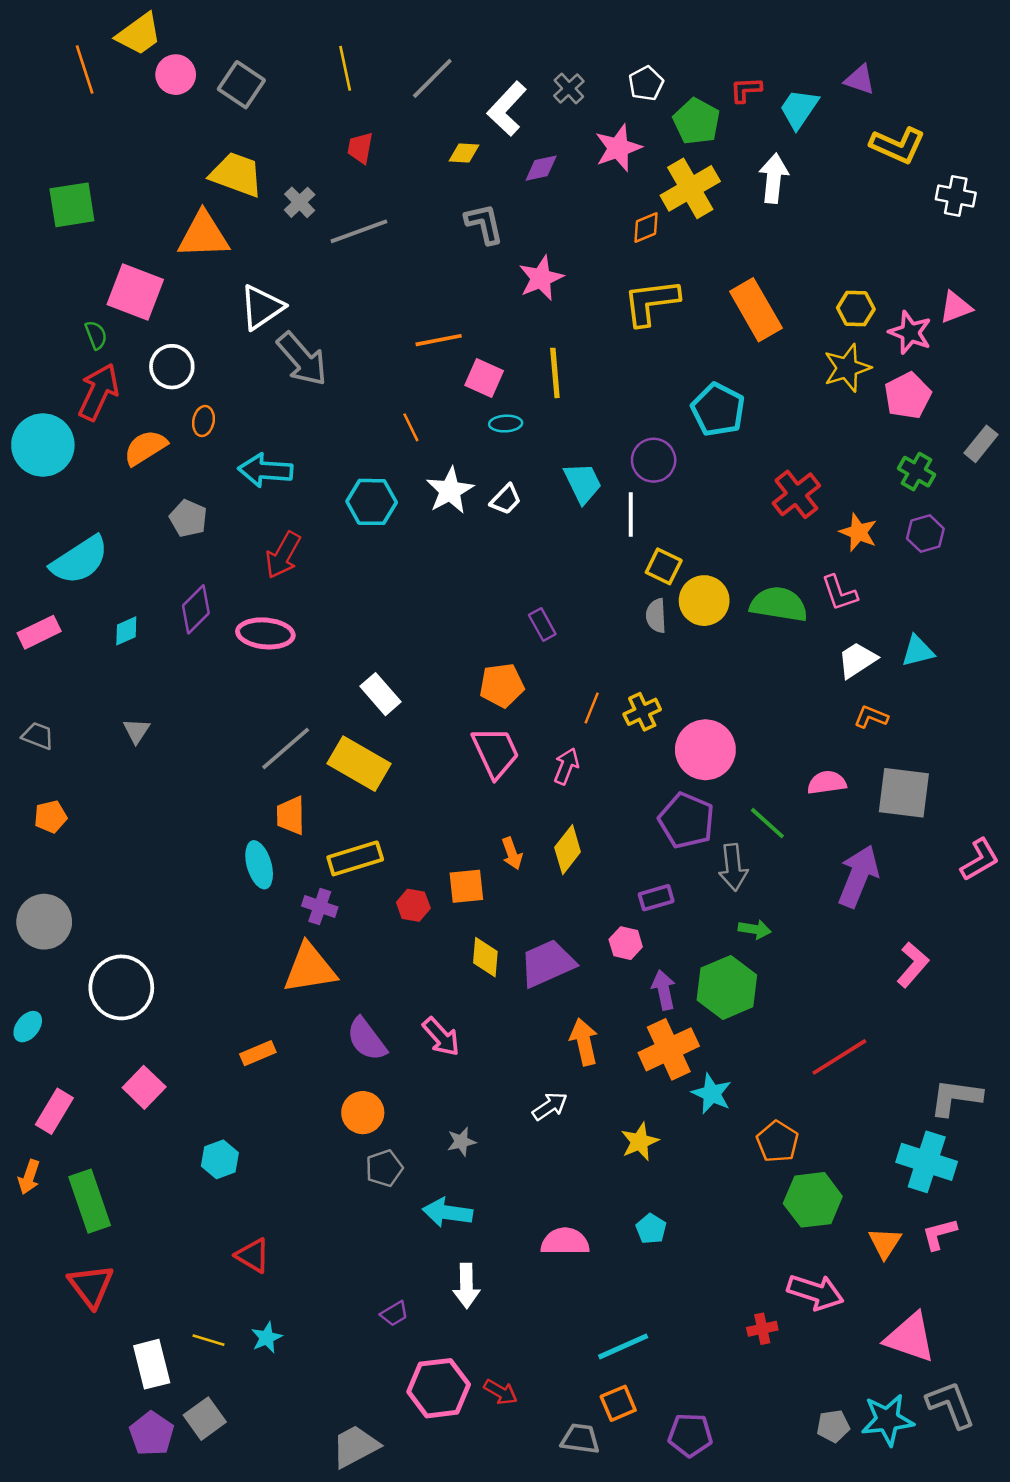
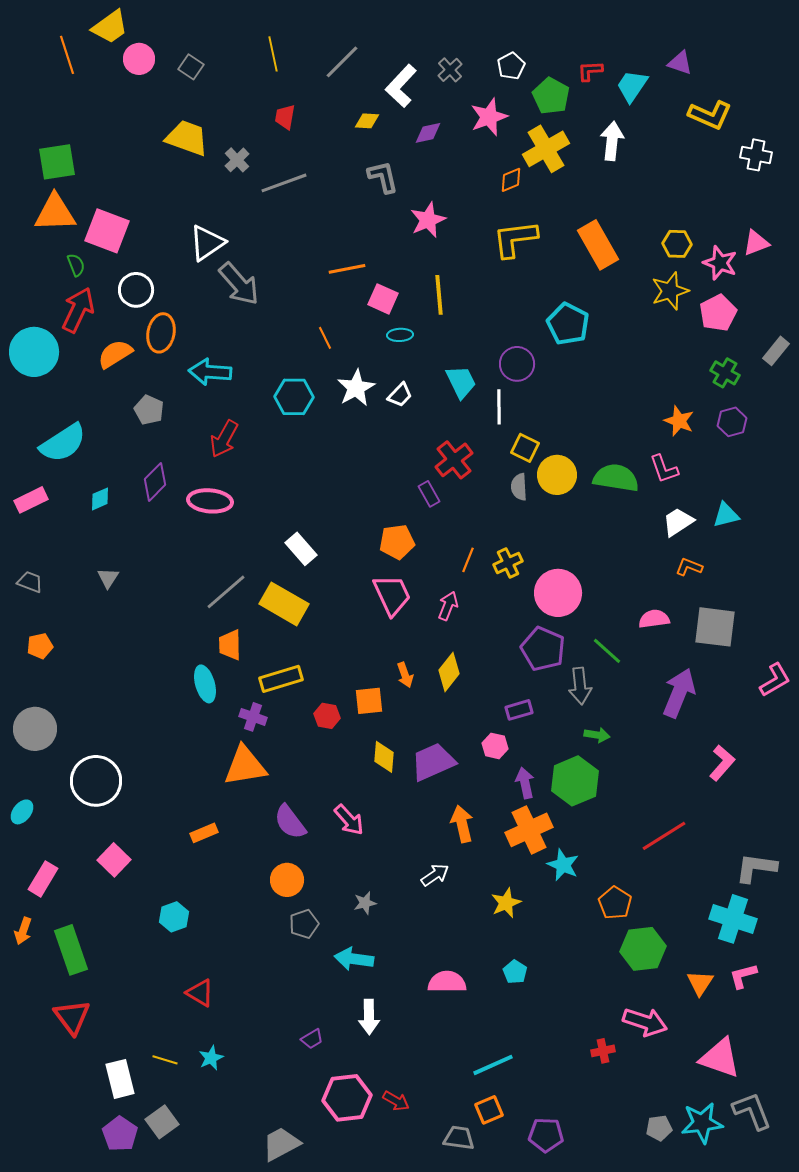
gray square: (241, 85) -> (191, 67), size x0.7
orange triangle: (203, 235) -> (55, 213), moved
orange ellipse: (203, 421) -> (161, 333), size x1.6
red cross: (796, 494) -> (454, 460), moved

